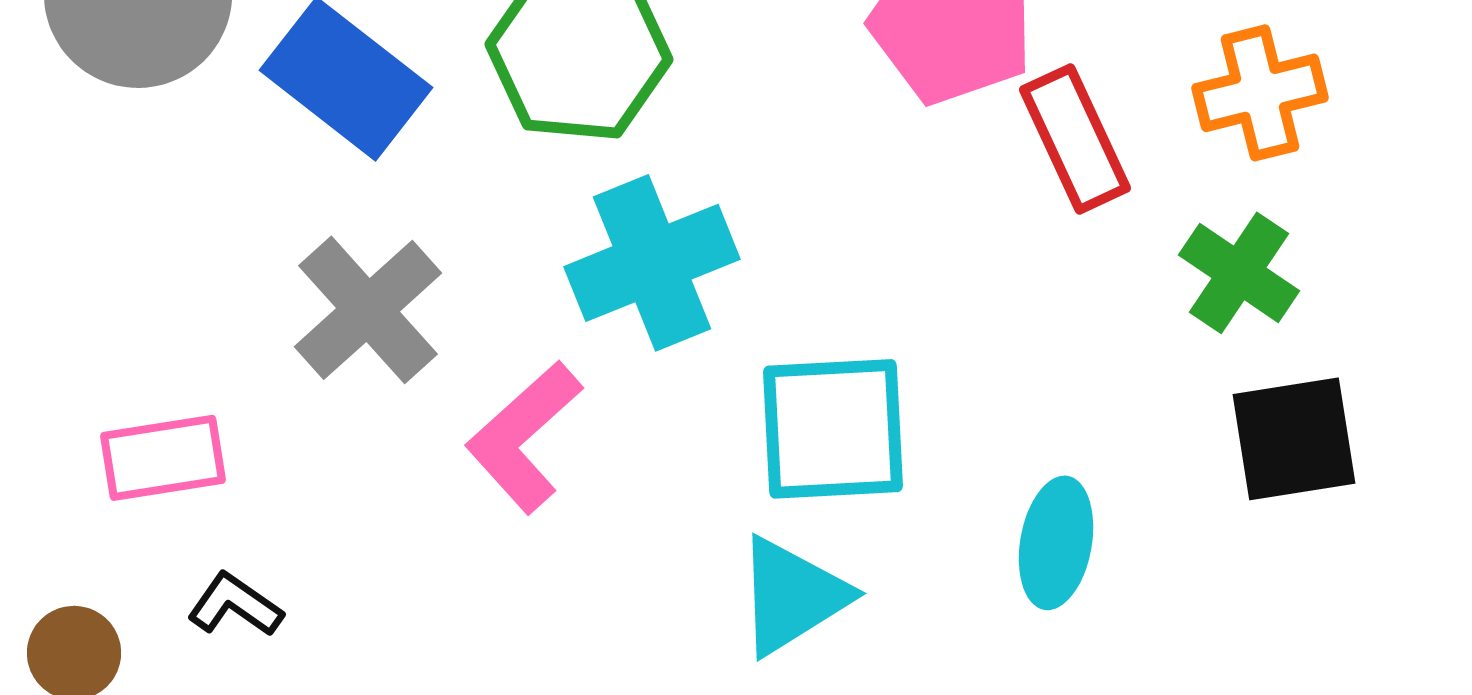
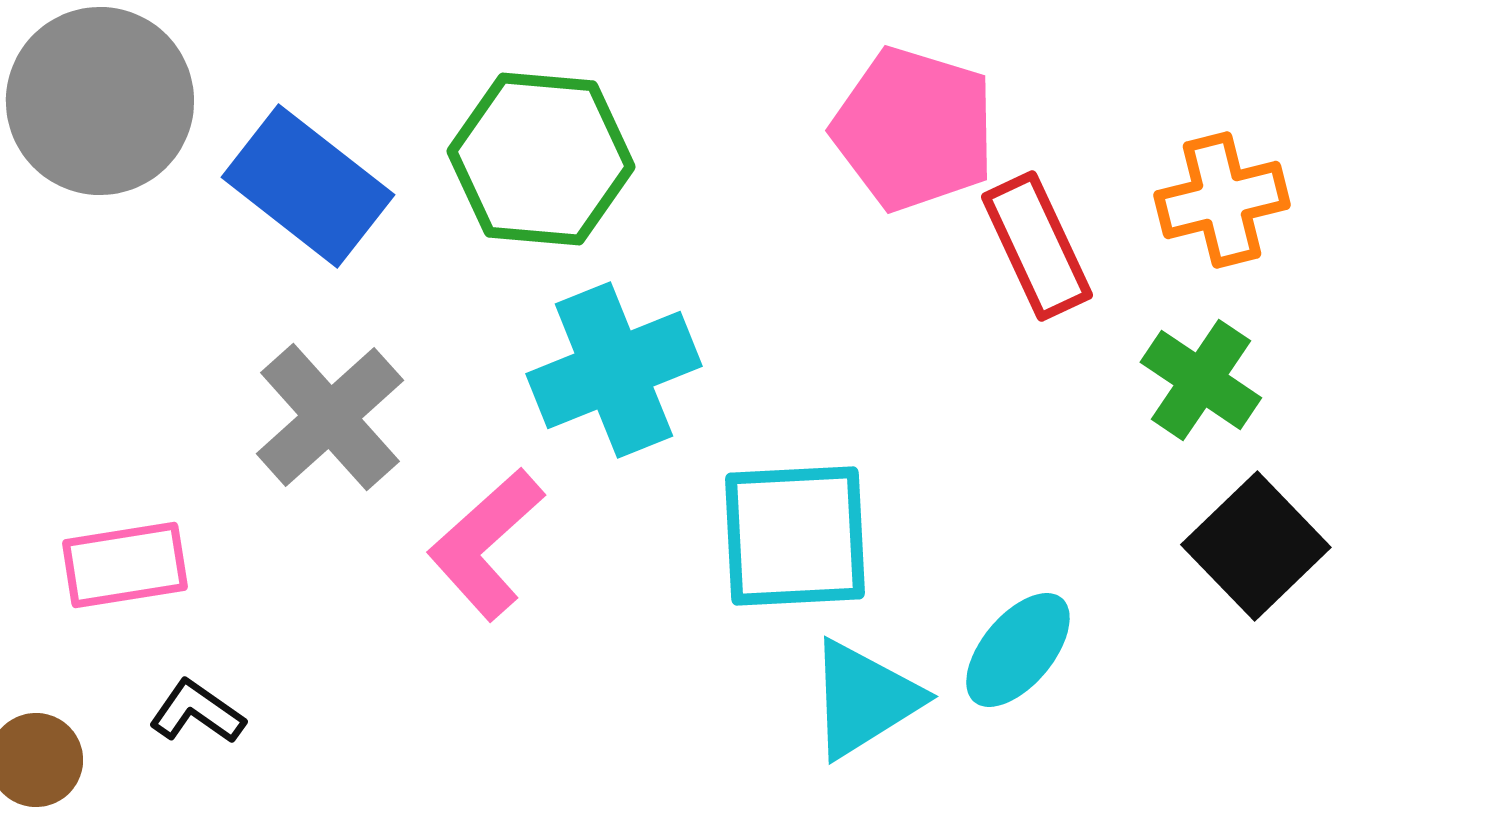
black square: (1294, 439) -> (1256, 546), turned -35
cyan ellipse: (1056, 543) -> (1018, 650), turned 30
cyan triangle: (792, 596) -> (864, 699), moved

